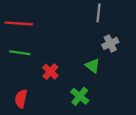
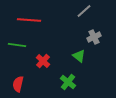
gray line: (99, 13) -> (84, 11), turned 42
red line: (19, 23) -> (29, 20), moved

